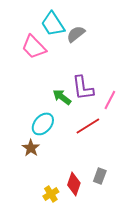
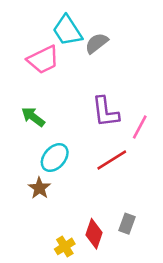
pink trapezoid: (34, 47) -> (43, 60), turned -72
green arrow: (62, 97) -> (33, 117), moved

